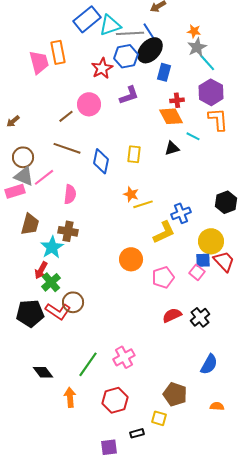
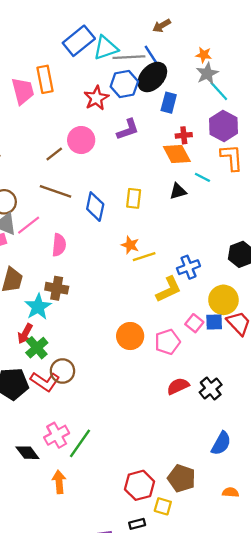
orange circle: (131, 259) -> (130, 336), moved
pink square: (197, 272) -> (194, 323), moved
pink cross: (124, 357) -> (57, 435), moved
red hexagon: (115, 400) -> (139, 485), moved

